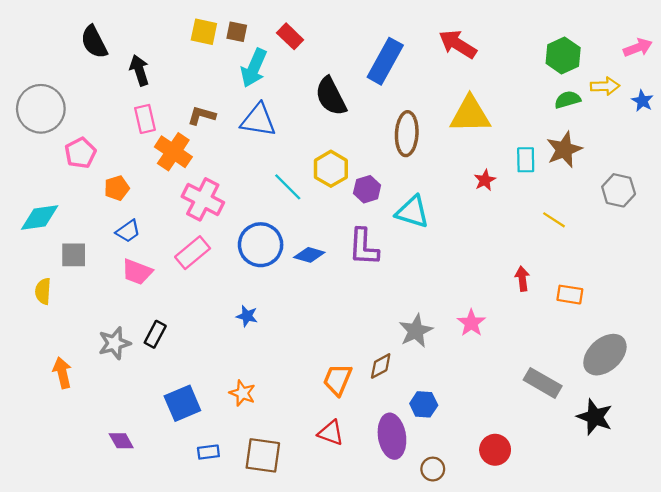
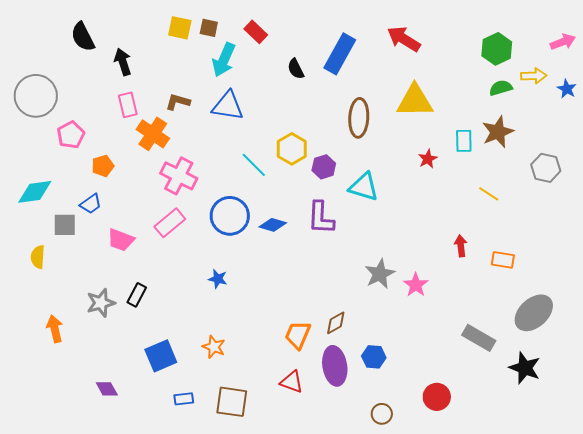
black semicircle: (331, 96) -> (296, 69), moved, size x0.6
blue trapezoid: (128, 231) -> (91, 204), moved
gray star: (416, 331) -> (380, 274), moved
purple ellipse: (392, 436) -> (335, 366), moved

